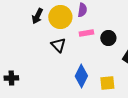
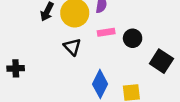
black cross: (11, 78) -> (16, 68), moved

